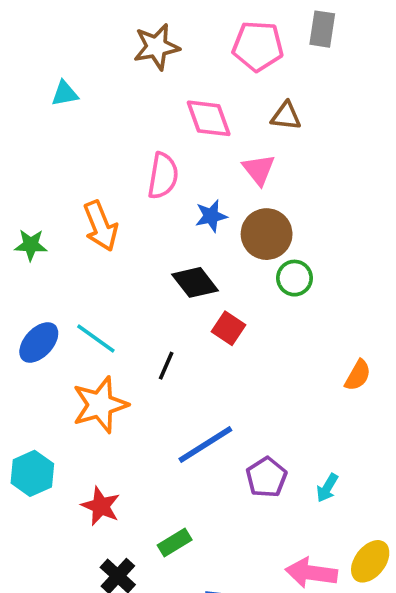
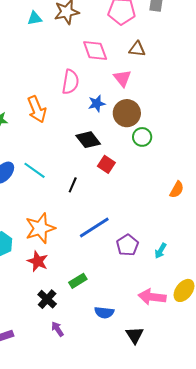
cyan triangle: (65, 94) -> (35, 18), moved
orange star: (100, 405) -> (40, 228), moved

